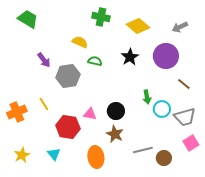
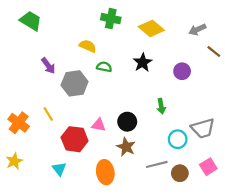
purple circle: (166, 56) -> (182, 71), moved, size x0.6
brown line: (184, 84) -> (214, 51), moved
cyan circle: (162, 109) -> (178, 139), moved
orange cross: (17, 112) -> (19, 123), turned -30
pink square: (191, 143) -> (208, 167), moved
yellow star: (22, 155) -> (14, 161), moved

